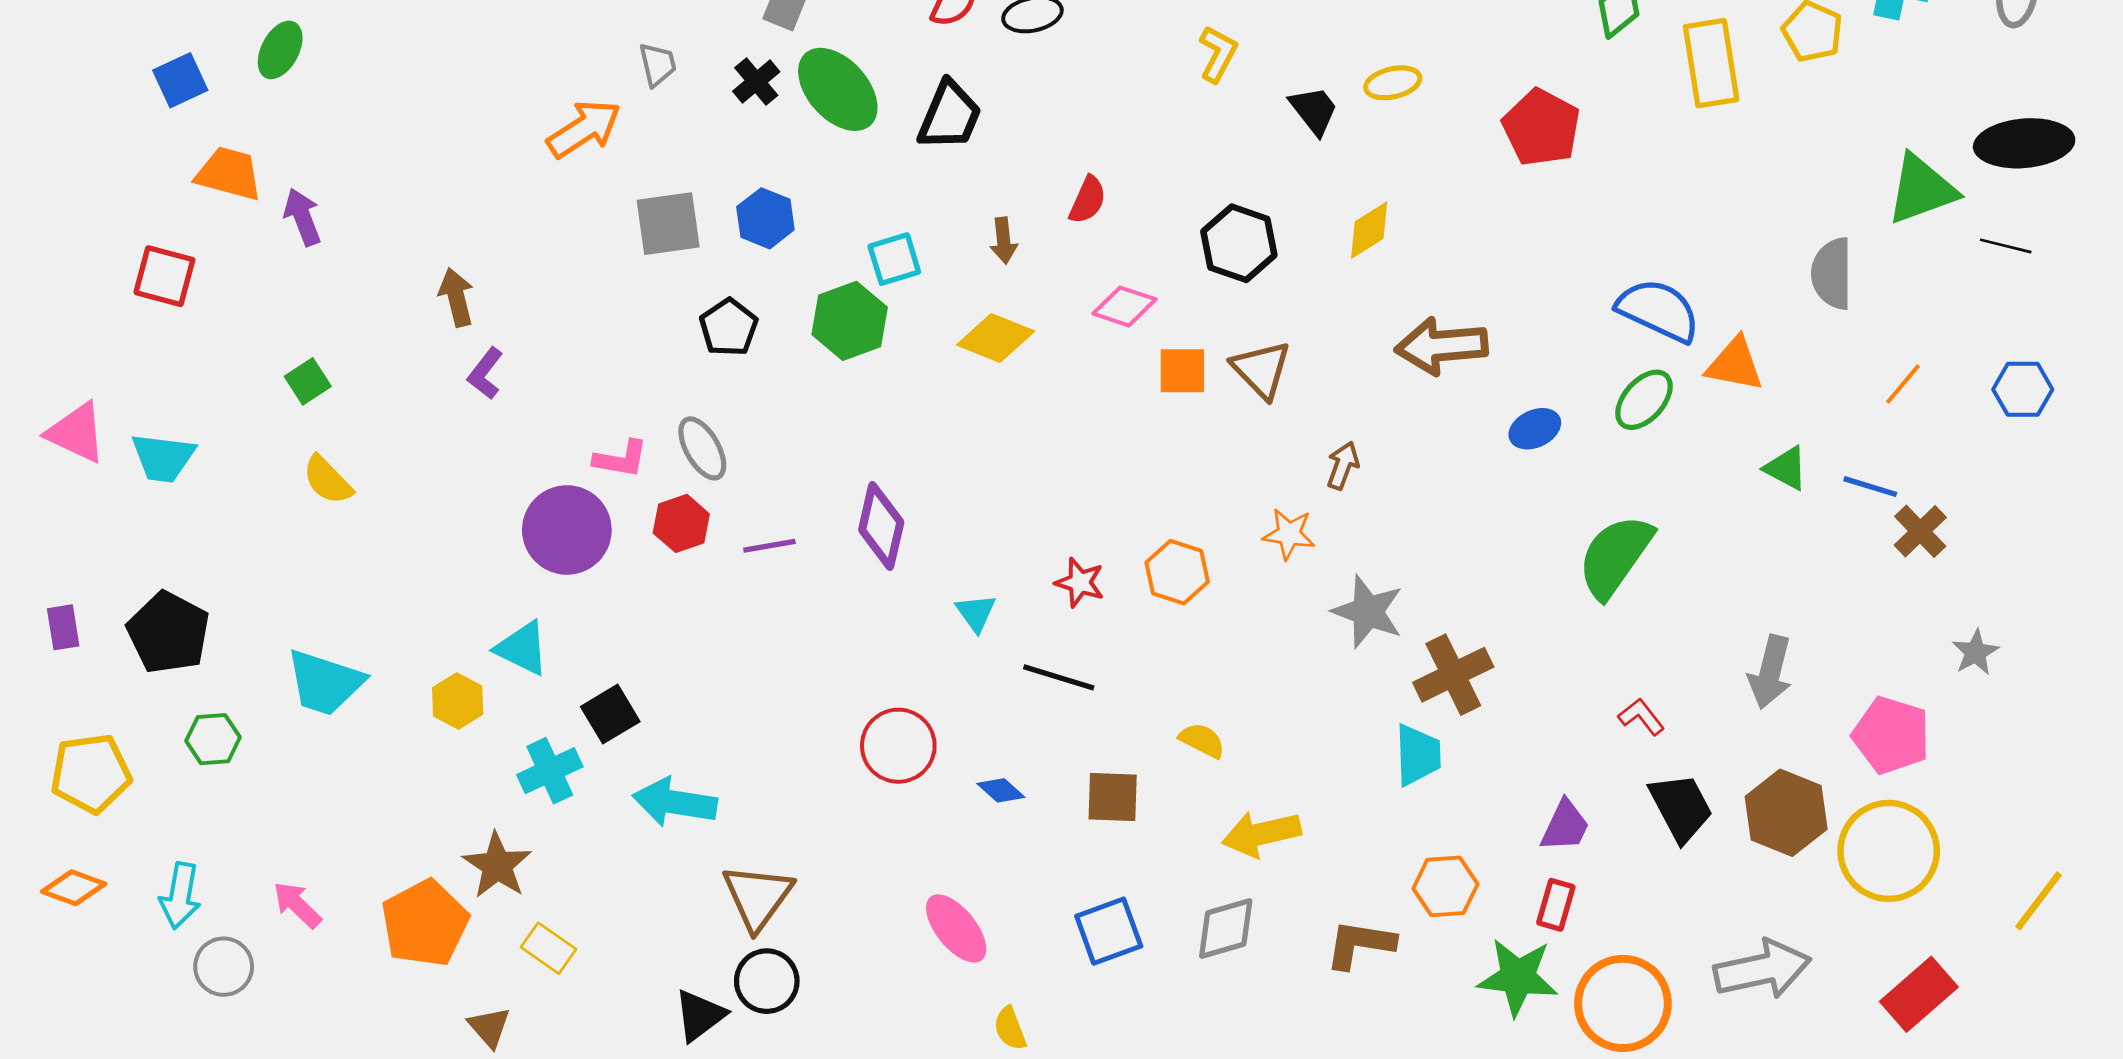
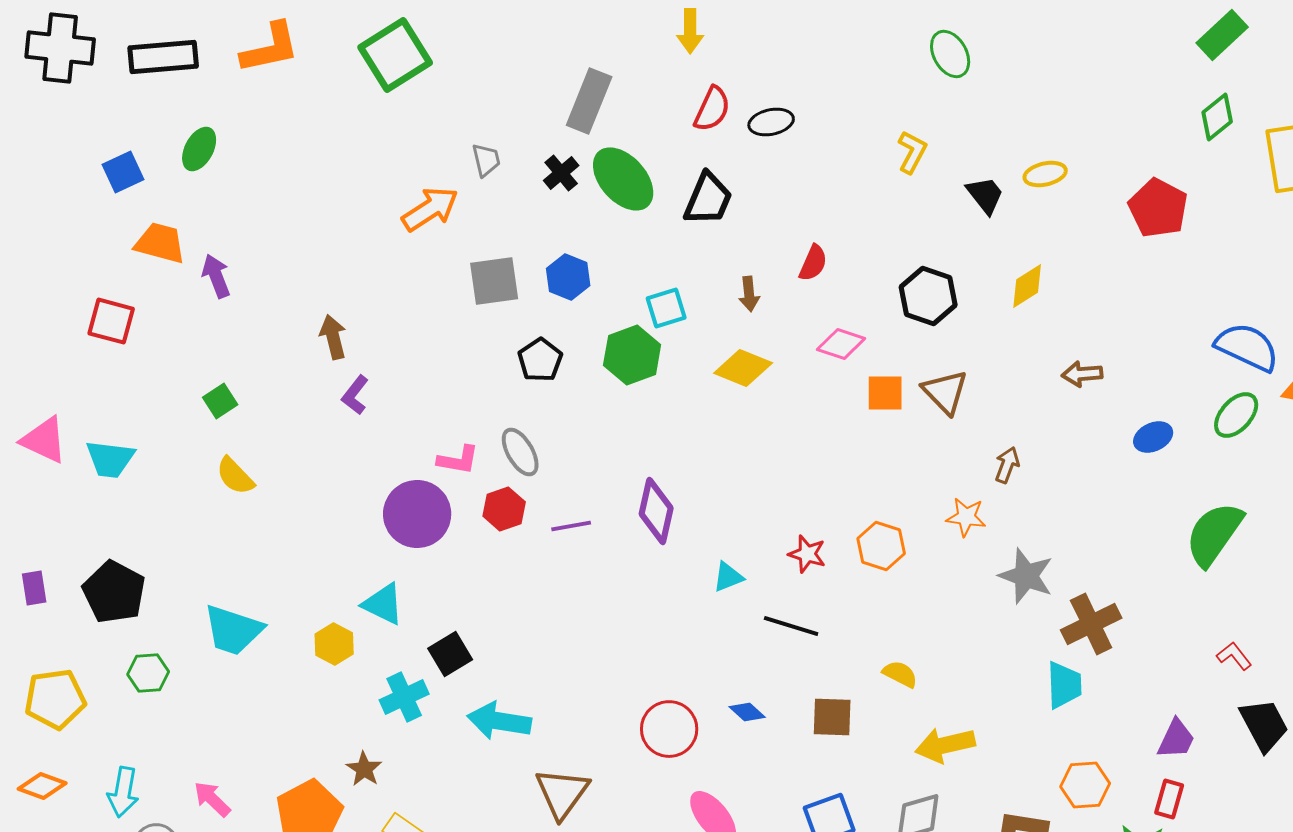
brown arrow: (1441, 346) -> (1082, 374), size x0.6
cyan triangle: (976, 613) -> (728, 577), turned 44
red circle: (898, 746) -> (669, 729), moved
brown star: (497, 865) -> (364, 769), size x0.7

